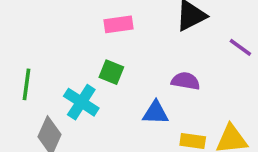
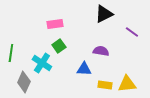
pink rectangle: (118, 24) -> (55, 24), moved
green square: (111, 72) -> (59, 46), turned 32

